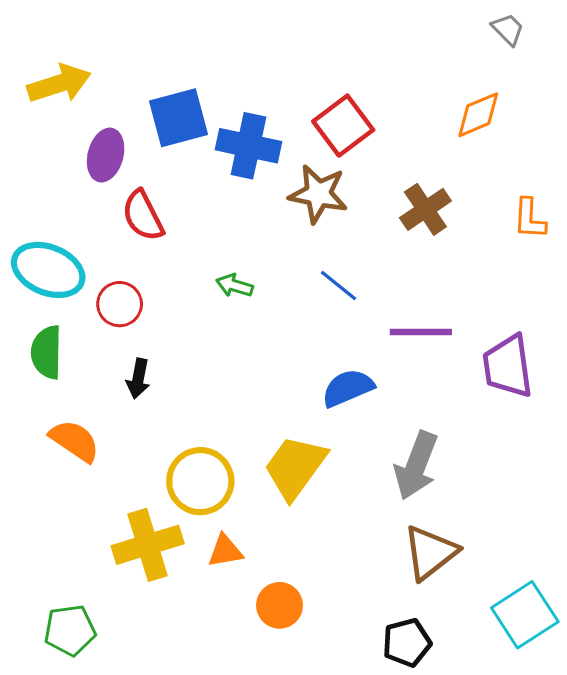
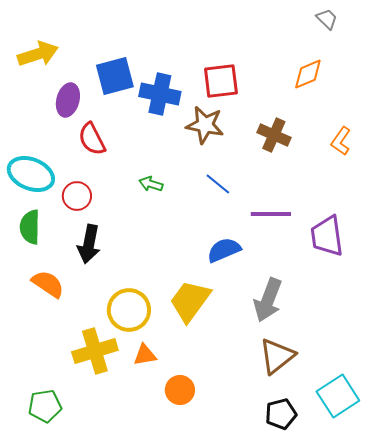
red square: (343, 126) -> (221, 81), turned 30
brown cross: (425, 209) -> (274, 135), turned -32
orange L-shape: (530, 219) -> (341, 141), turned 32
black arrow: (138, 379) -> (89, 244), size x1.5
black pentagon: (407, 643) -> (281, 414), moved

